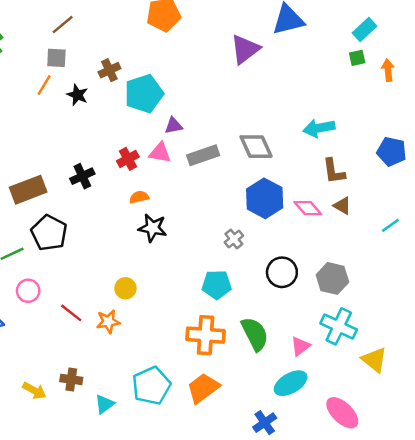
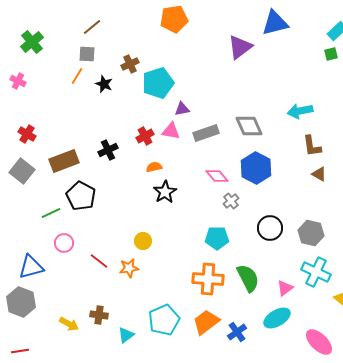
pink diamond: (308, 208) -> (217, 176), moved
black star: (153, 228) -> (165, 192), turned 30
blue cross: (265, 423) -> (237, 332), moved

